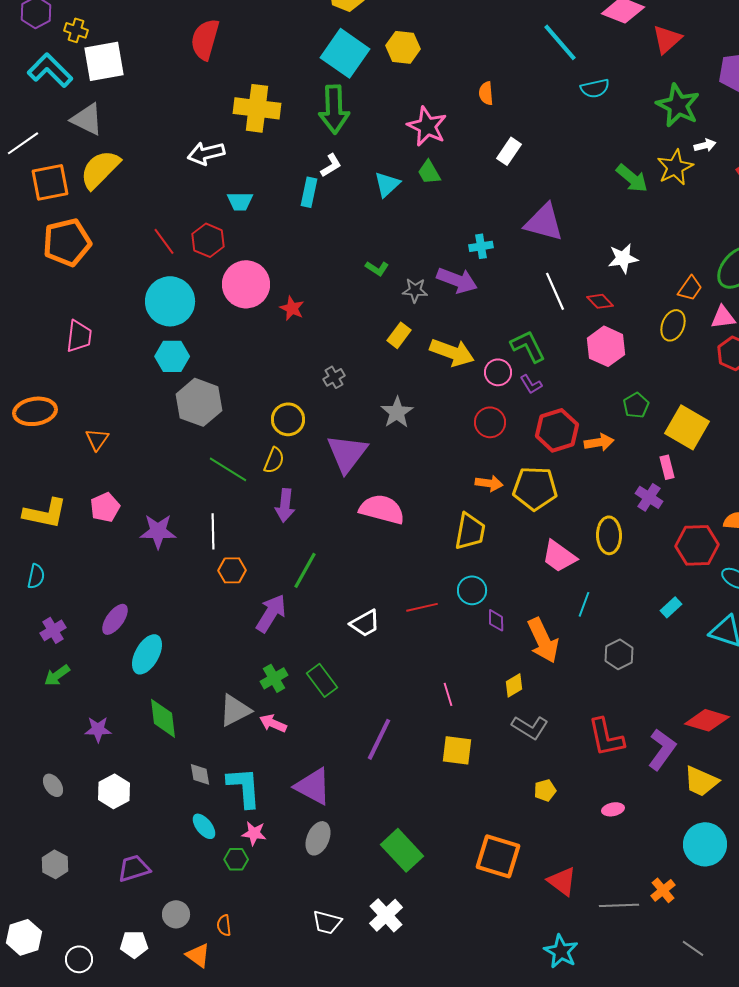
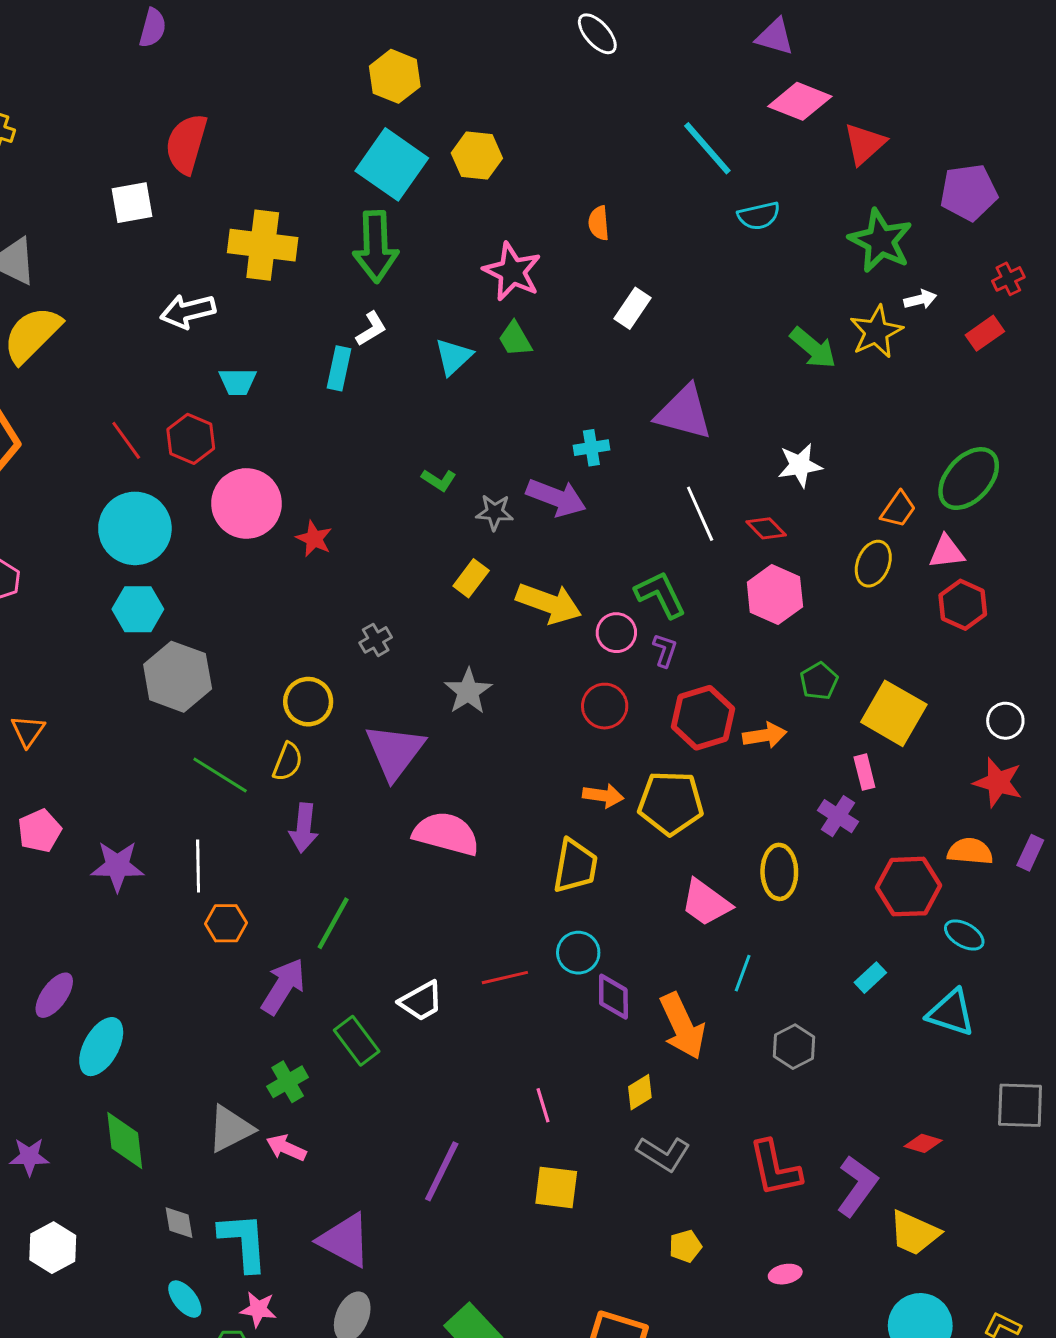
white square: (104, 61) -> (132, 203), moved, size x0.7
purple L-shape: (531, 384) -> (665, 650), turned -130
purple diamond: (496, 620) -> (613, 997), size x1.4
green rectangle: (322, 680) -> (357, 1041), moved
red diamond: (707, 720) -> (923, 1143), size x0.6

